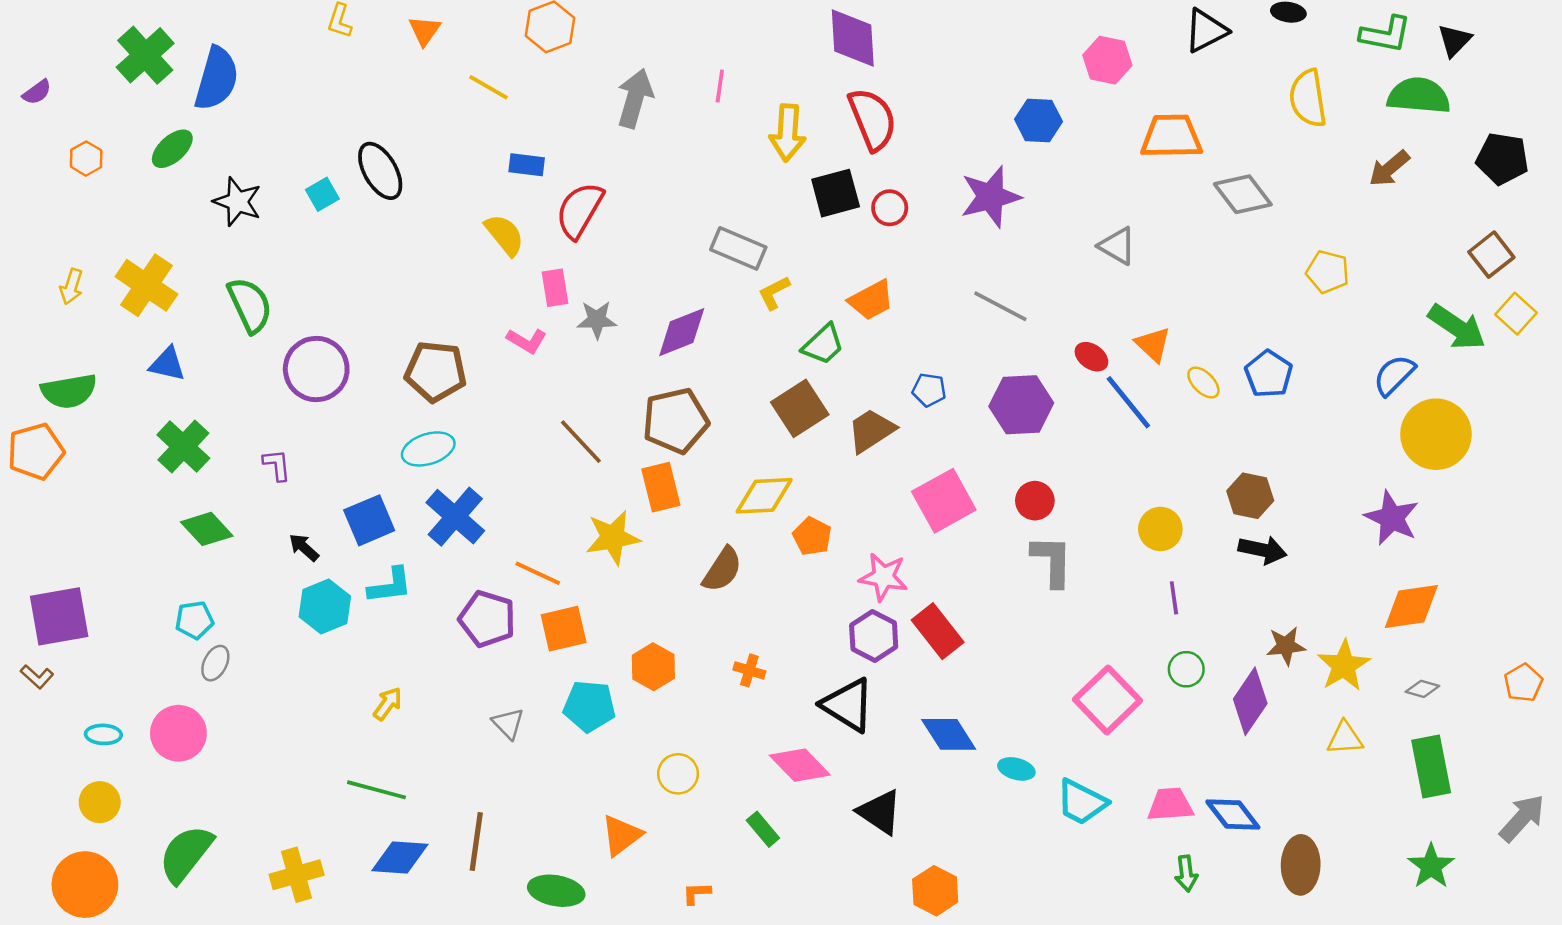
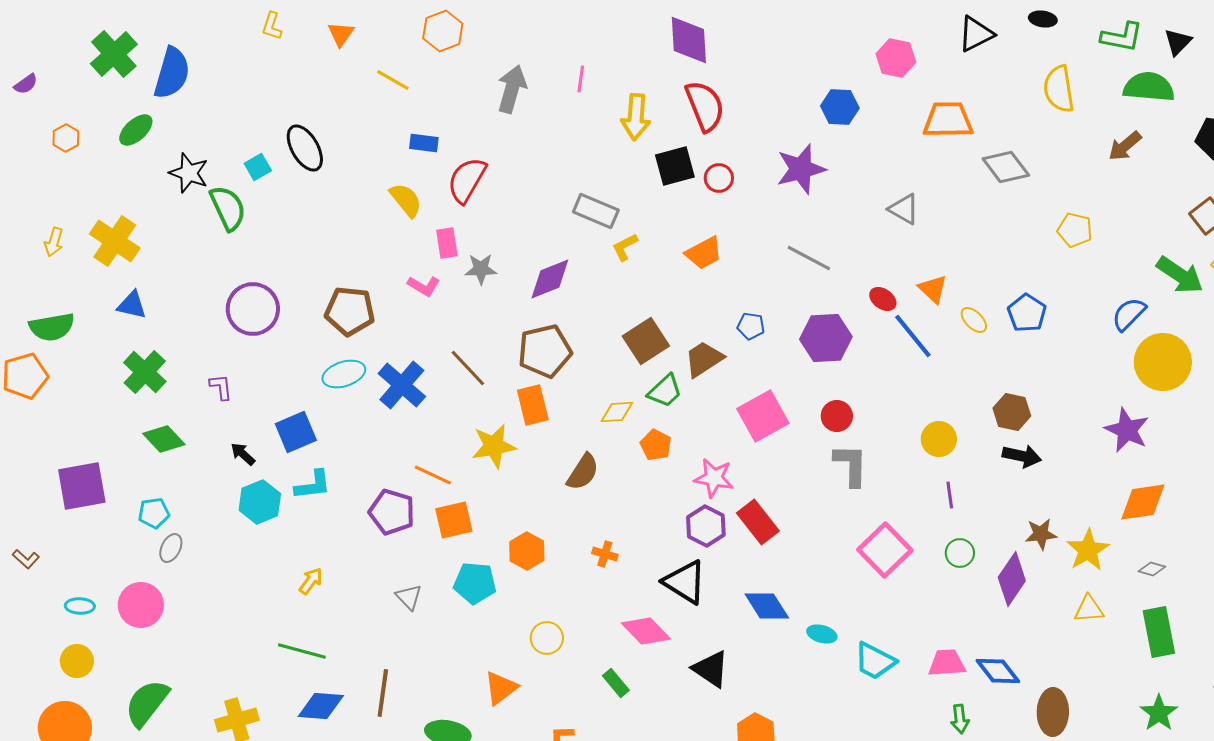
green semicircle: (250, 305) -> (228, 208), moved
green trapezoid: (823, 344) -> (665, 391), moved
yellow diamond: (764, 496) -> (617, 412), size x0.7
blue cross: (455, 517) -> (402, 385), moved
purple square: (59, 616) -> (82, 486), moved
pink square: (1107, 700) -> (885, 550), moved

